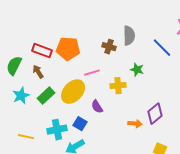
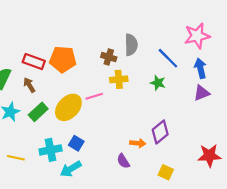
green star: (137, 70) -> (158, 83), moved
pink line: (92, 73) -> (94, 96), moved
yellow cross: (118, 86) -> (119, 79), moved
purple semicircle: (97, 107) -> (123, 161), moved

